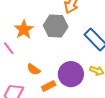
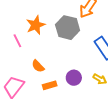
purple circle: (71, 74) -> (74, 78), size x0.6

